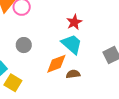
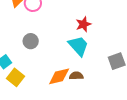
orange diamond: (56, 64) -> (59, 76), moved

